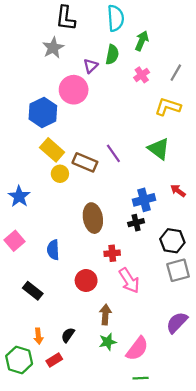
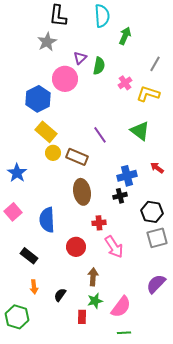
green semicircle: (112, 55) -> (99, 66), moved
pink cross: (142, 75) -> (125, 83), moved
brown rectangle: (85, 162) -> (77, 157), moved
blue semicircle: (53, 250) -> (47, 220), size x1.4
orange arrow: (38, 336) -> (34, 287), moved
red rectangle: (54, 360) -> (82, 317), moved, turned -56

